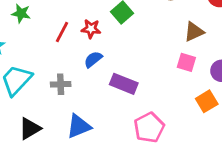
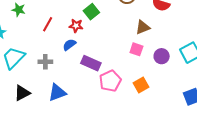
red star: (91, 29) -> (76, 26), moved
orange square: (207, 101) -> (141, 85), moved
pink pentagon: (149, 127) -> (110, 81), moved

